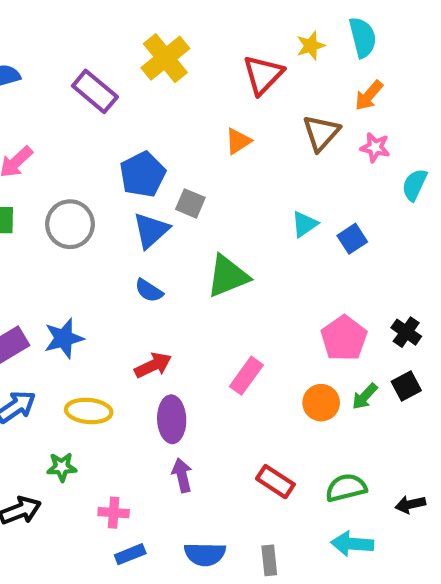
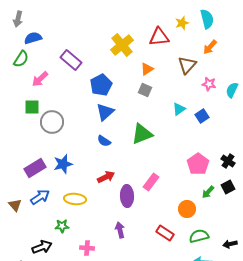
yellow cross: (165, 58) -> (122, 45), moved
red triangle: (263, 75) -> (159, 37), turned 40
purple rectangle: (95, 91) -> (71, 60), moved
pink star: (375, 147) -> (209, 84), moved
gray square: (190, 203) -> (145, 90), moved
gray circle: (70, 224) -> (52, 122), moved
orange circle: (321, 403) -> (187, 209), moved
purple ellipse: (172, 419) -> (127, 196), moved

